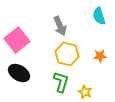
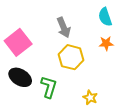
orange star: (100, 56) -> (106, 43), moved
green L-shape: (61, 82) -> (49, 87), moved

